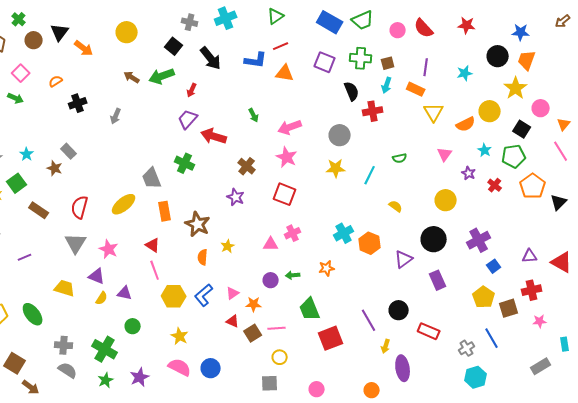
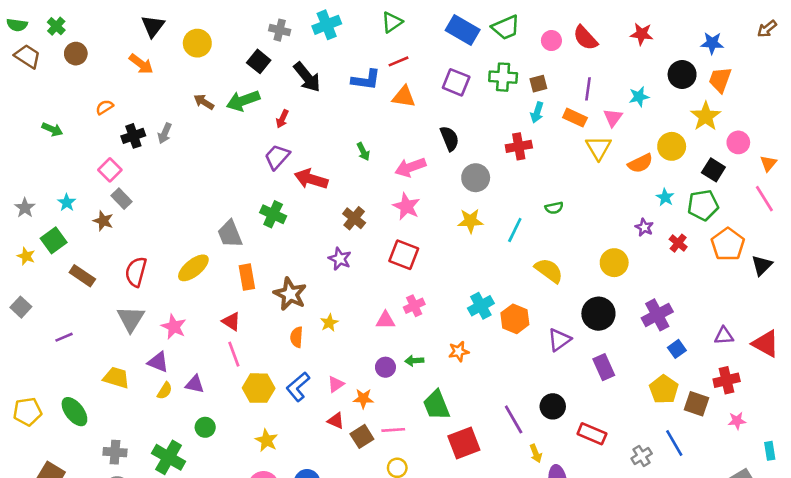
black triangle: (60, 32) -> (153, 26), moved
pink square: (21, 73) -> (110, 170), moved
black semicircle: (352, 91) -> (450, 139), moved
gray arrow: (116, 116) -> (165, 133), moved
pink triangle: (445, 154) -> (613, 118), moved
yellow semicircle: (396, 206) -> (549, 270), size x1.6
brown square: (509, 308) -> (696, 404), turned 36
yellow arrow: (386, 346) -> (536, 453), turned -40

